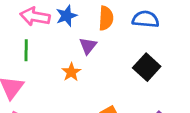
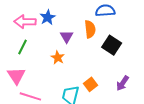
orange semicircle: (106, 18) -> (90, 29), moved
green line: (26, 50) -> (22, 47), turned 35

